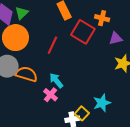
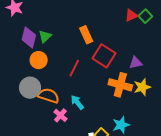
orange cross: (102, 18) -> (120, 85), moved, size x1.6
orange circle: (15, 38) -> (39, 60), size x0.7
pink cross: (51, 95) -> (60, 115), moved

